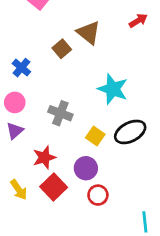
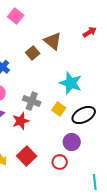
yellow square: (95, 136) -> (59, 109), moved
red star: (44, 157) -> (21, 121), moved
purple circle: (86, 168) -> (72, 142), moved

